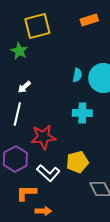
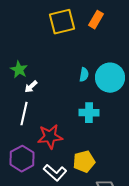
orange rectangle: (89, 20) -> (96, 20), turned -42
yellow square: (37, 26) -> (62, 22), moved
green star: (19, 51) -> (19, 70), moved

